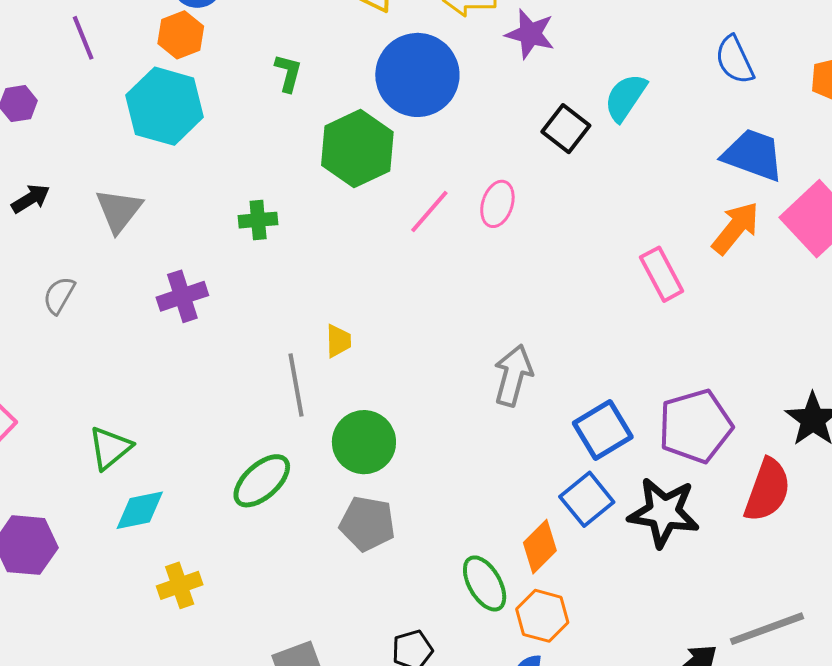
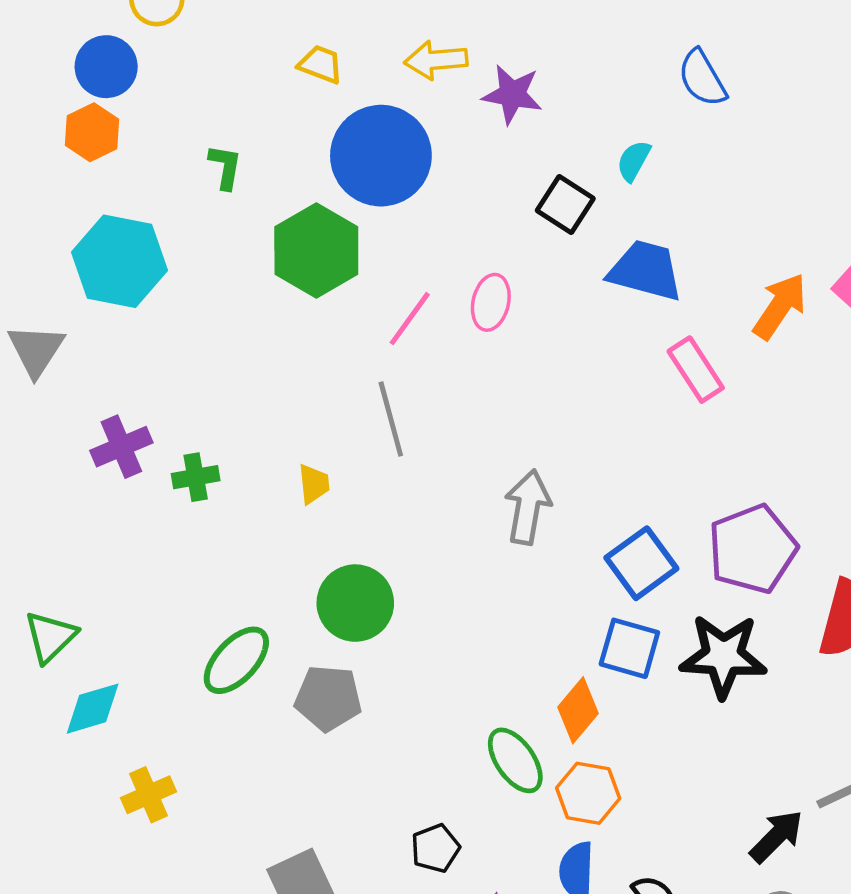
blue semicircle: (735, 60) -> (702, 78), moved
cyan semicircle: (625, 97) -> (634, 161), size x0.7
cyan hexagon: (165, 106) -> (119, 261), moved
blue trapezoid: (753, 155) -> (646, 271), moved
green cross: (258, 220) -> (196, 477), moved
gray line: (296, 385) -> (391, 419), moved
blue square: (587, 499) -> (629, 648), turned -30
gray pentagon: (367, 524) -> (328, 698), moved

